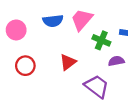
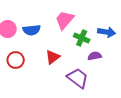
blue semicircle: (53, 21) -> (32, 30), moved

